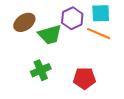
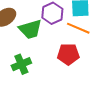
red pentagon: (84, 78) -> (68, 54), moved

